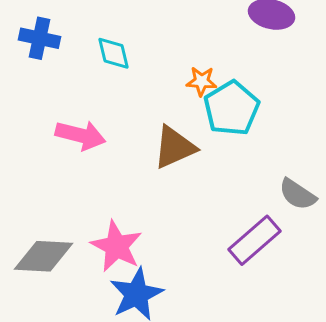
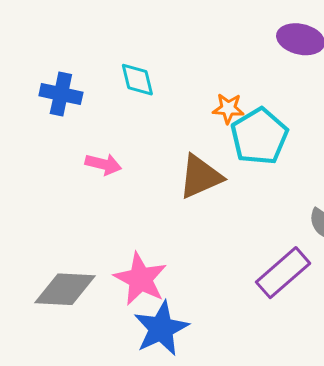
blue cross: (39, 38) -> (61, 94), moved
pink arrow: (80, 135) -> (103, 164), size x0.7

